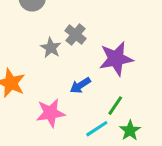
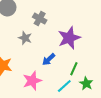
gray cross: (75, 35) -> (40, 19), moved

